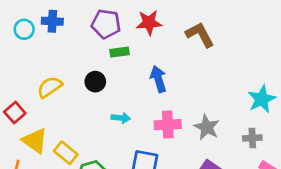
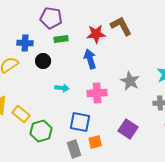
blue cross: (52, 21) -> (25, 43), moved
red star: (149, 23) -> (96, 34), moved
gray star: (207, 127) -> (130, 81), moved

